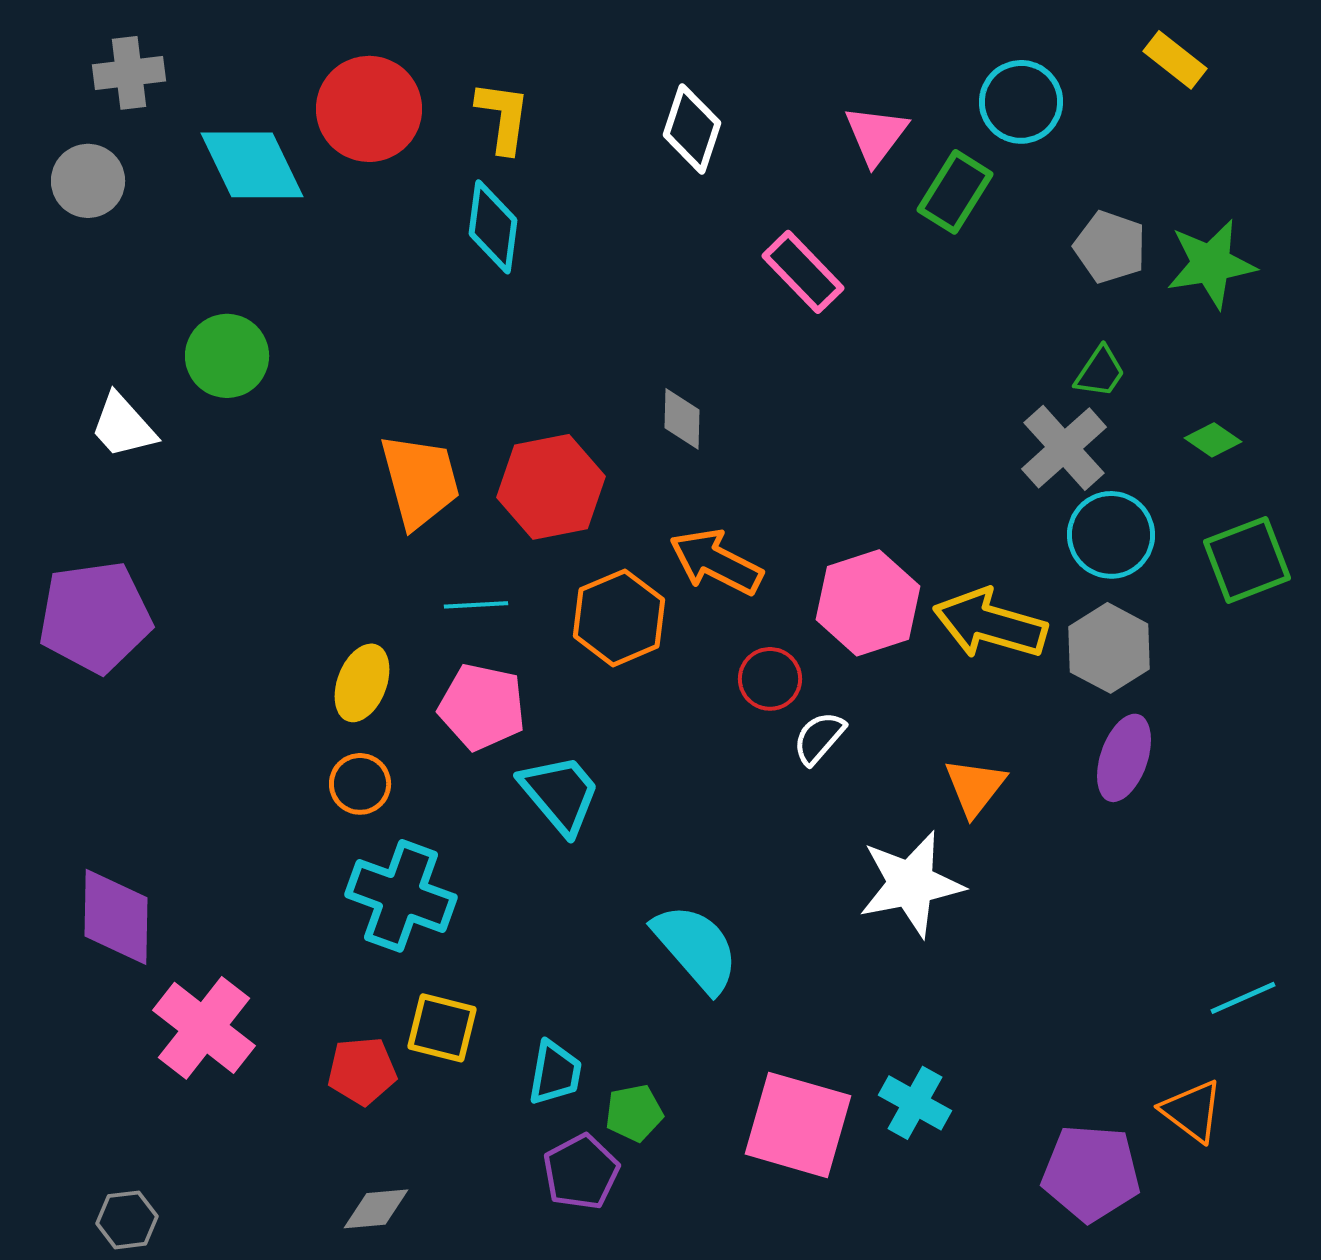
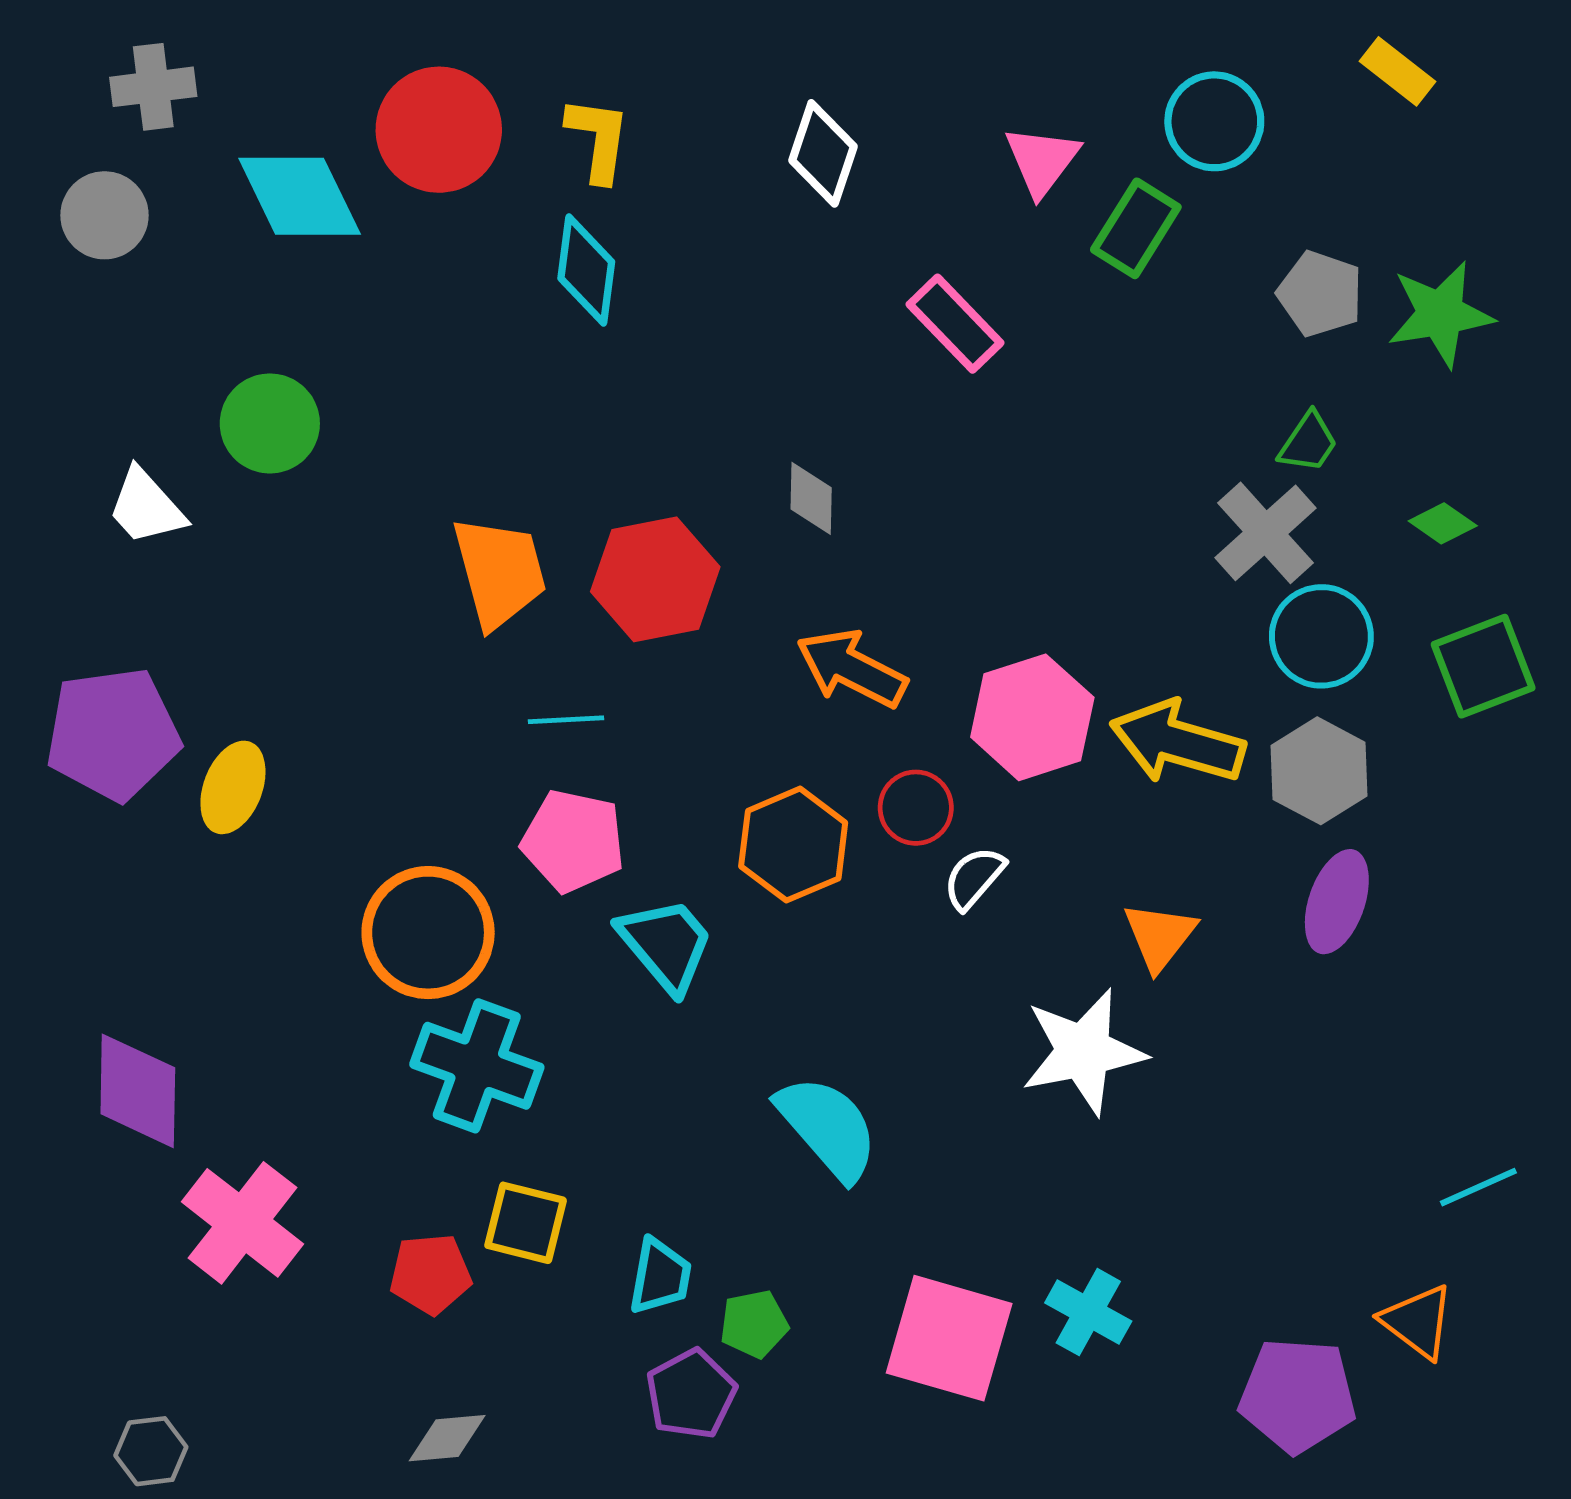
orange hexagon: (619, 618) -> (793, 845), moved
yellow ellipse: (362, 683) -> (233, 787), moved
orange circle: (360, 784) -> (428, 933), size x1.8

